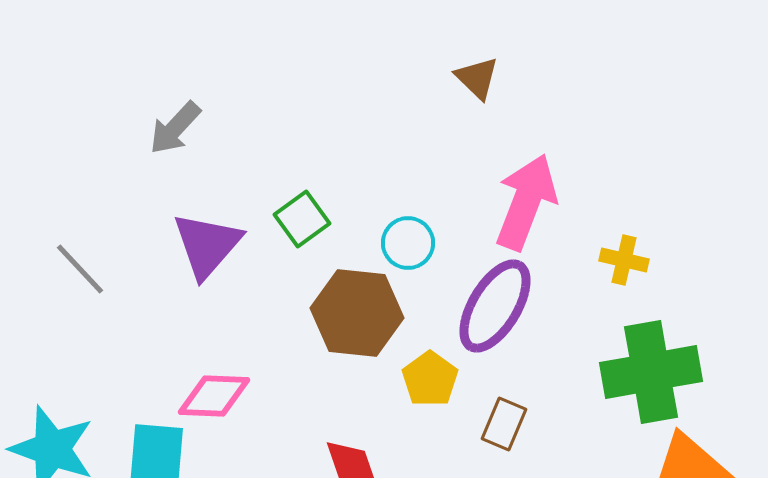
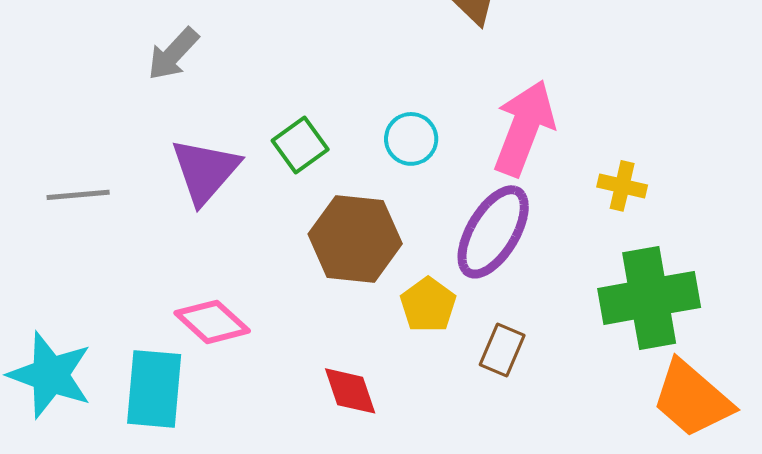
cyan circle: (408, 243) -> (411, 139), moved
gray line: (80, 269) -> (78, 195), turned -52
pink diamond: (214, 396) -> (212, 322), turned 40

